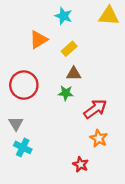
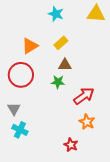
orange triangle: (39, 40) -> (30, 46), moved

